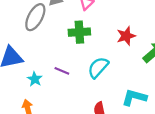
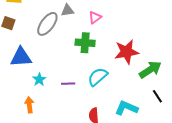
red star: (126, 36) -> (127, 52), size x1.4
purple line: (62, 71) -> (68, 84), moved, turned -32

